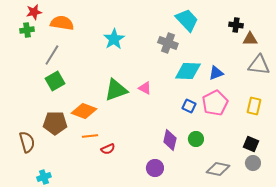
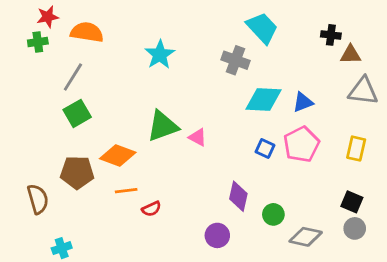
pink triangle: (145, 88) -> (198, 137), moved
green circle: (196, 139) -> (273, 214), moved

